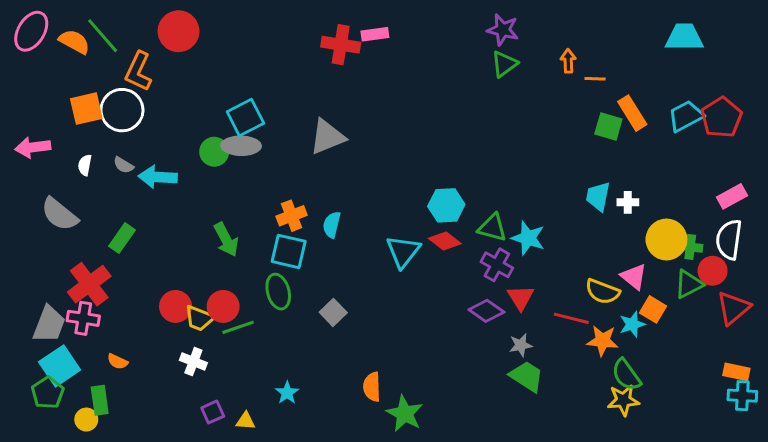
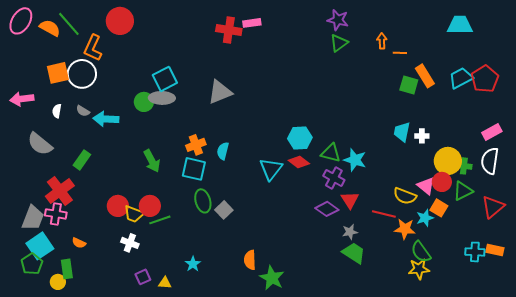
red circle: (713, 271) -> (442, 182), moved
green ellipse: (278, 292) -> (203, 201), moved
cyan cross: (742, 396) -> (475, 252), moved

